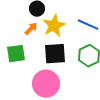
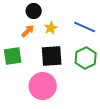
yellow star: (54, 26) -> (51, 28), size x0.6

